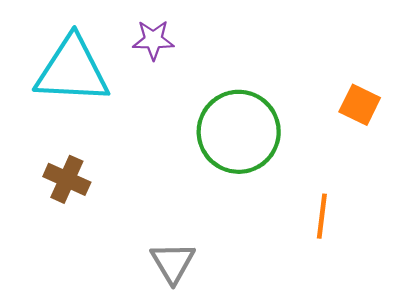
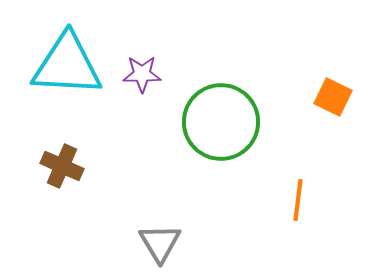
purple star: (153, 40) -> (142, 74), moved

